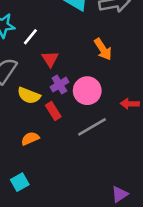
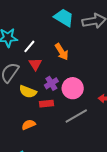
orange arrow: (103, 49) -> (62, 52), moved
red triangle: (50, 59) -> (35, 64), moved
red rectangle: (53, 111) -> (46, 104), turned -64

